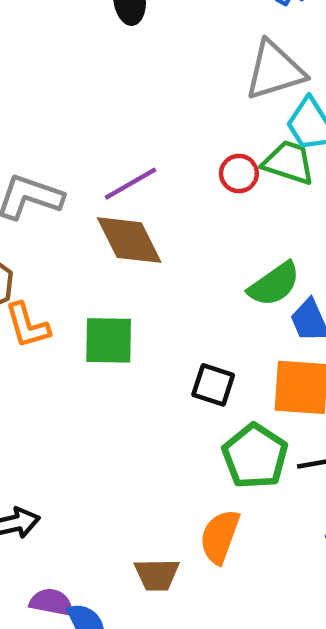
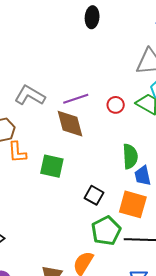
red circle: (239, 173) -> (116, 105), moved
green semicircle: (274, 284) -> (130, 156), turned -70

